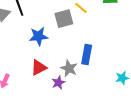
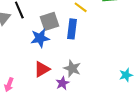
gray square: (64, 19) -> (50, 21), moved
blue rectangle: (87, 54) -> (72, 29), moved

